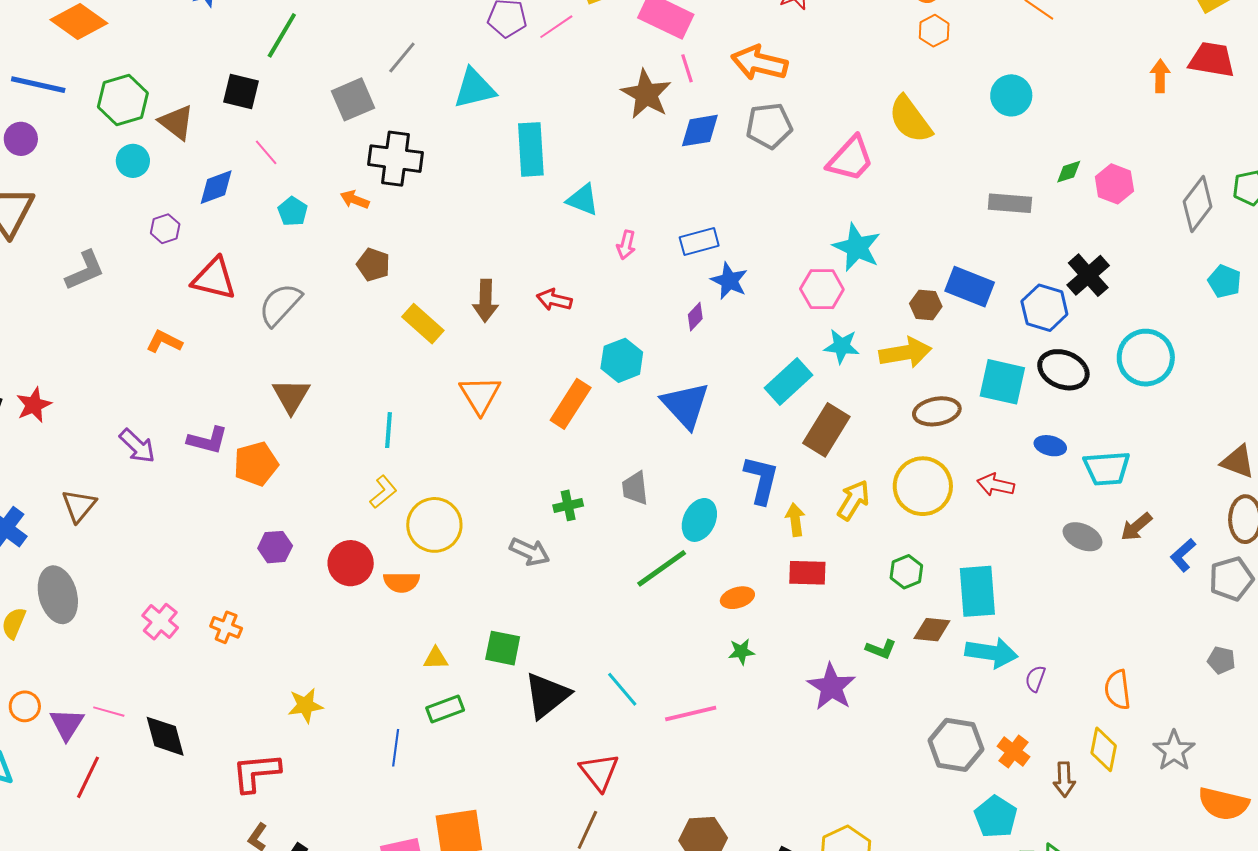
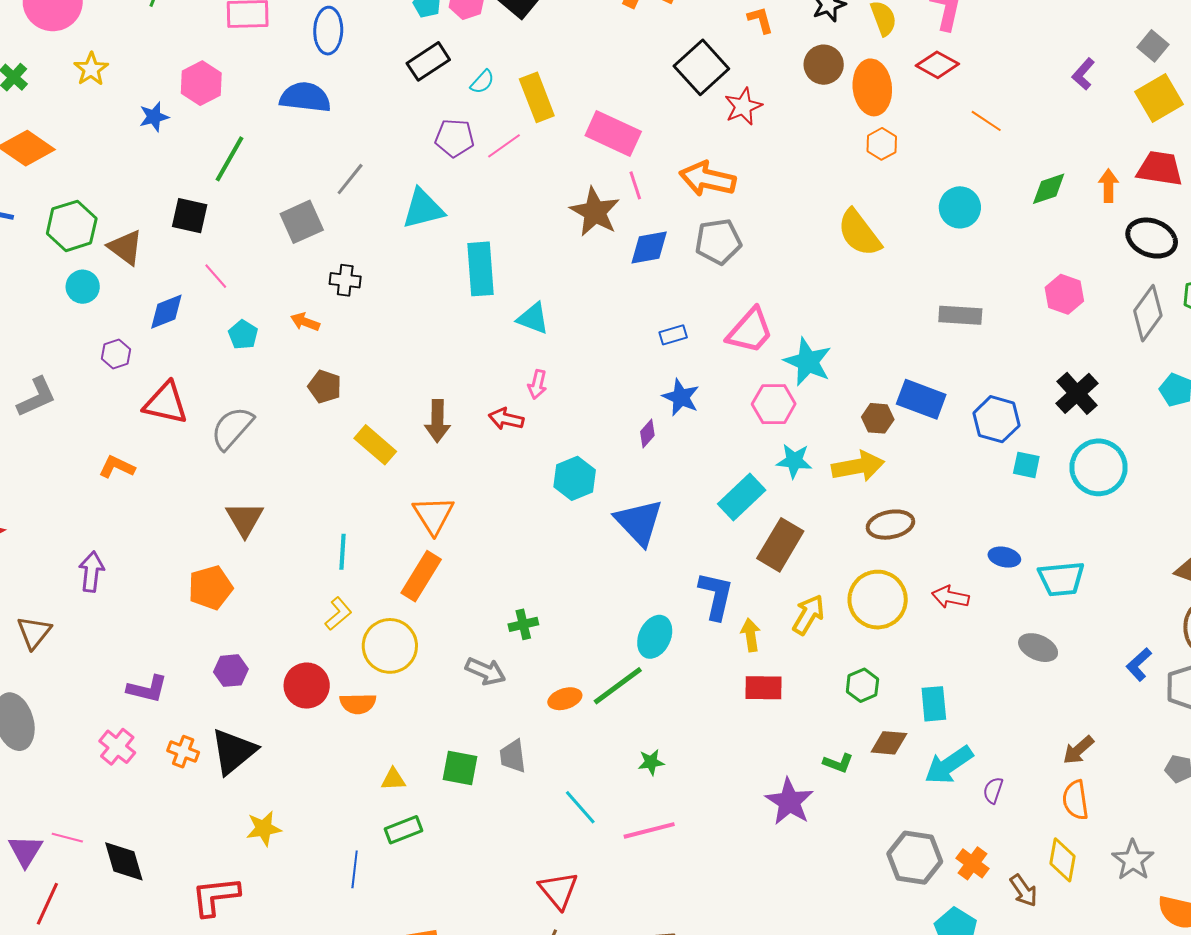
black cross: (396, 159) -> (345, 280), size x0.6
pink trapezoid: (850, 159) -> (750, 331), moved
green diamond: (1069, 172) -> (1049, 189), moved, size x1.4
blue rectangle: (699, 241) -> (673, 335), moved, size x0.7
pink arrow: (626, 245) -> (537, 384), moved
black cross: (1088, 275) -> (1077, 393), moved
black ellipse: (1063, 370) -> (1152, 238), moved
cyan square: (1002, 382) -> (1026, 465), moved, size x0.6
orange rectangle: (571, 404) -> (421, 576), moved
purple L-shape: (208, 440) -> (147, 689), moved
purple arrow: (137, 446) -> (91, 572), turned -126
gray trapezoid: (635, 488) -> (513, 756), moved
brown arrow: (1136, 527) -> (1078, 750), moved
cyan rectangle: (977, 591) -> (934, 704), size x0.7
orange ellipse: (737, 598) -> (565, 699), moved
green star: (741, 652) -> (651, 762), moved
cyan arrow: (991, 653) -> (949, 765), turned 138
black triangle: (547, 695) -> (233, 751), moved
brown arrow: (1064, 779) -> (1024, 891), turned -32

